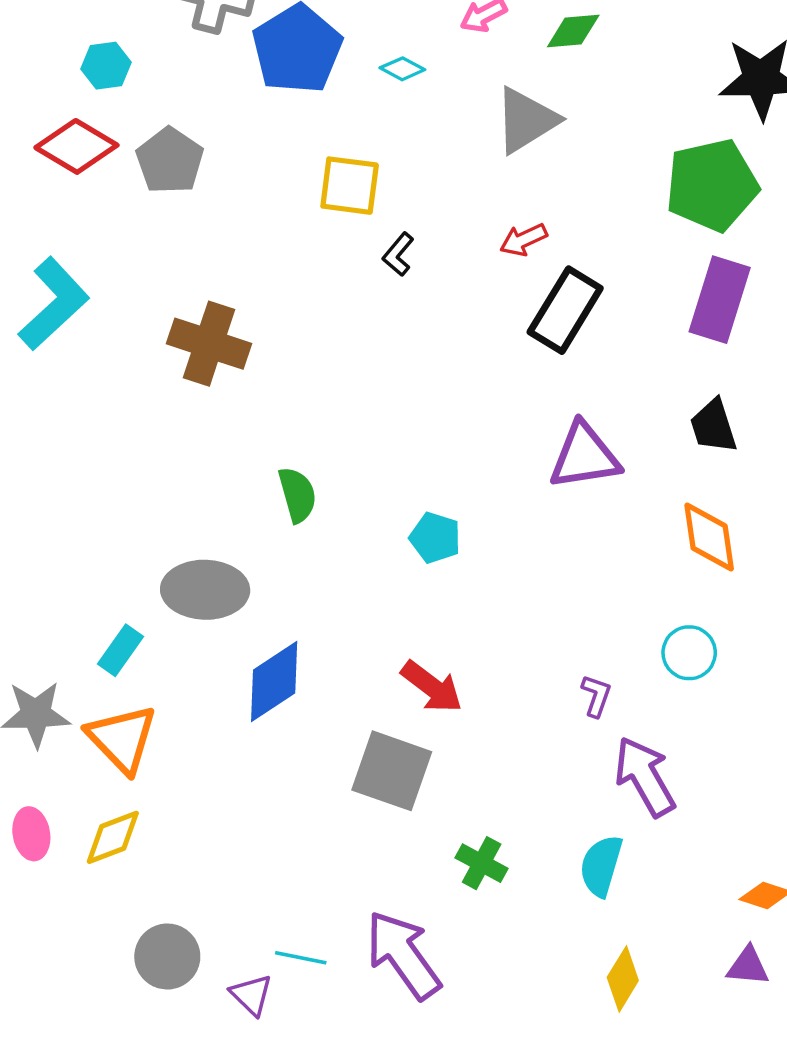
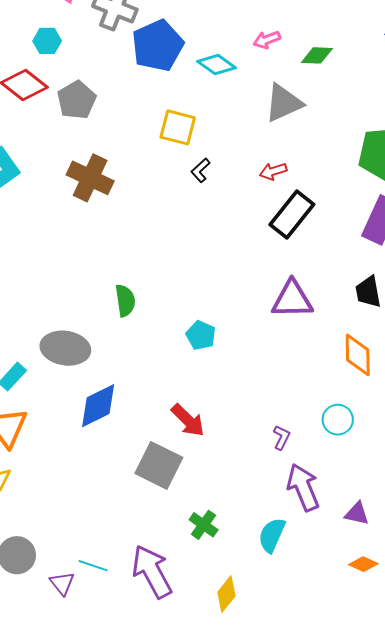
cyan diamond: (402, 69) -> (216, 65), size x1.5
brown cross: (209, 344) -> (90, 178), moved
purple triangle: (748, 966) -> (357, 514), moved
yellow diamond: (623, 979) -> (226, 594), moved

